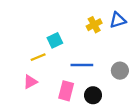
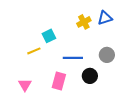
gray circle: (120, 71) -> (107, 55), moved
pink triangle: (30, 82) -> (25, 85), moved, turned -32
black circle: (93, 95) -> (90, 76), moved

